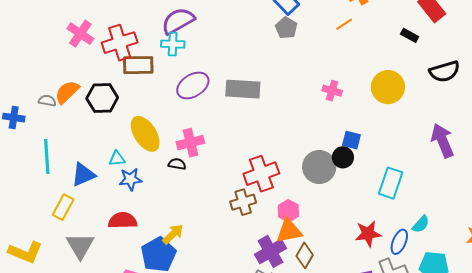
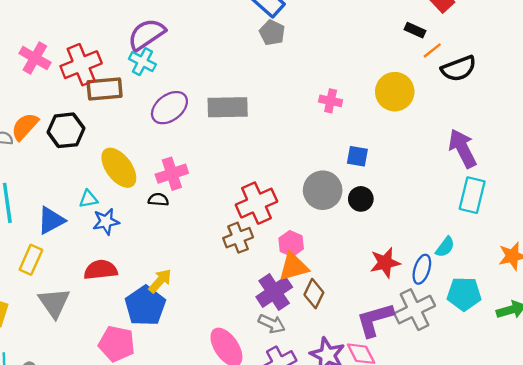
orange line: (344, 24) -> (432, 50), moved
cyan cross: (173, 44) -> (142, 62), turned 30
black circle: (343, 157) -> (361, 199), moved
cyan rectangle: (391, 183) -> (472, 195), moved

